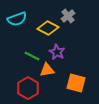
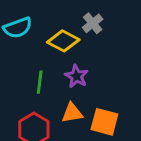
green line: (32, 56) -> (40, 82), turned 70
orange triangle: (47, 70) -> (72, 113), moved

